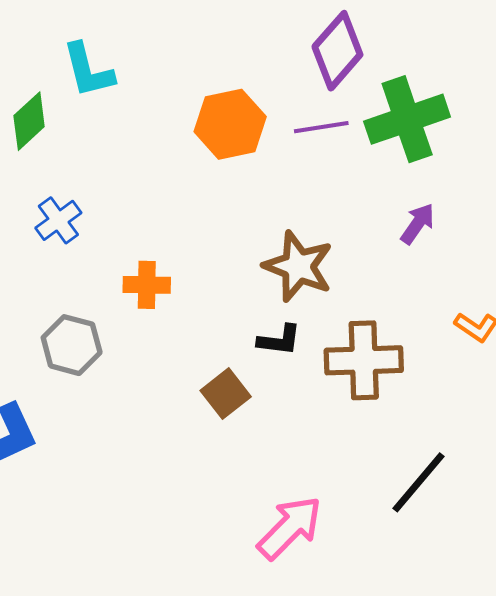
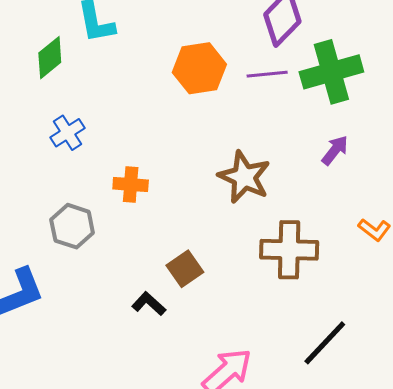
black L-shape: (279, 340) -> (149, 304), moved, turned -148

